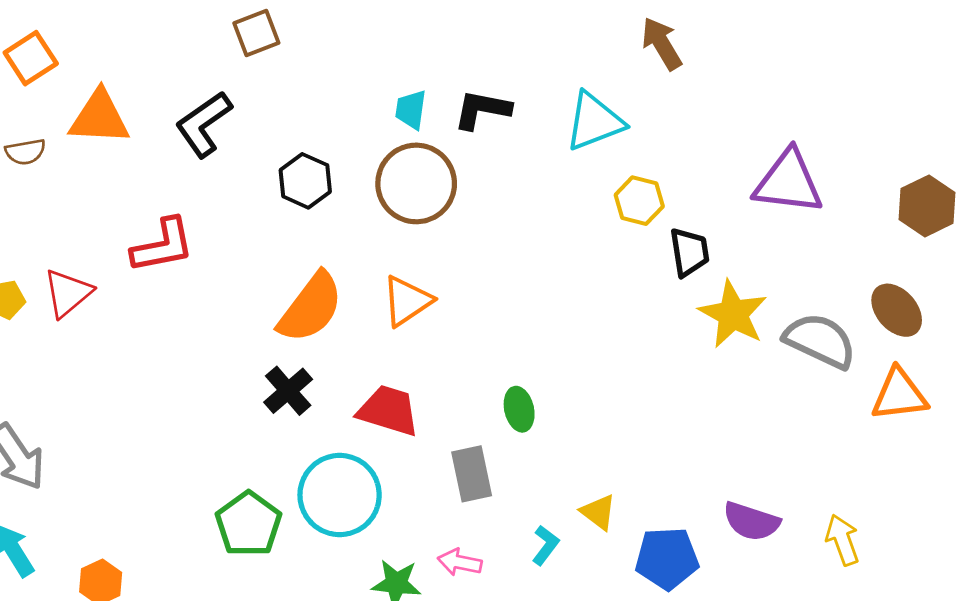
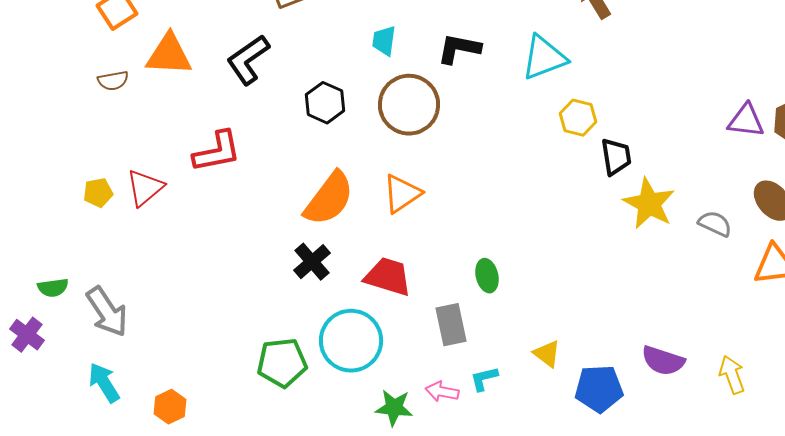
cyan trapezoid: (411, 110) -> (384, 41), moved
purple triangle: (788, 182) -> (746, 121), moved, size x0.7
gray semicircle: (820, 341) -> (715, 224), size x0.6
green pentagon: (249, 524) -> (282, 363), turned 30
cyan L-shape: (546, 545) -> (484, 379), moved, turned -140

